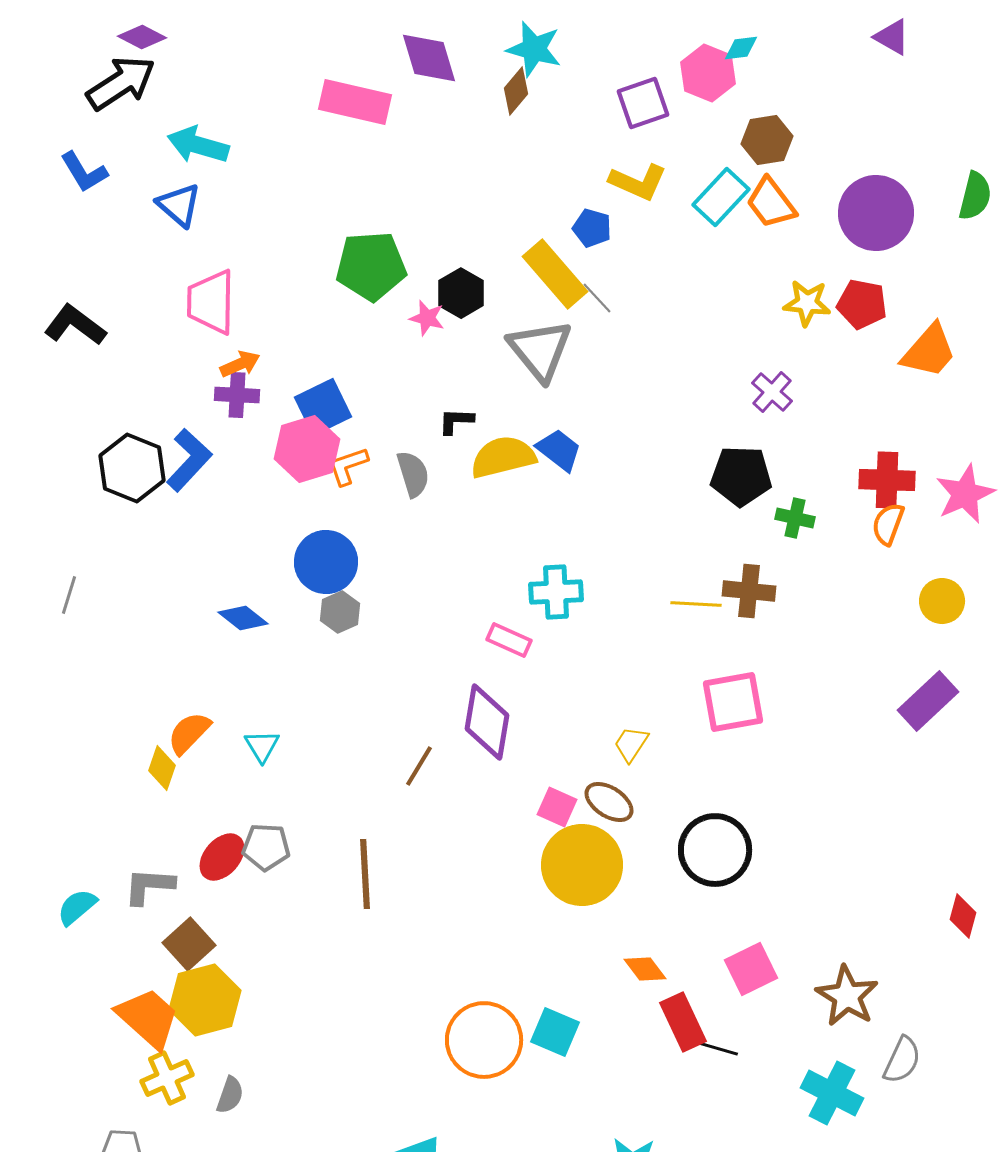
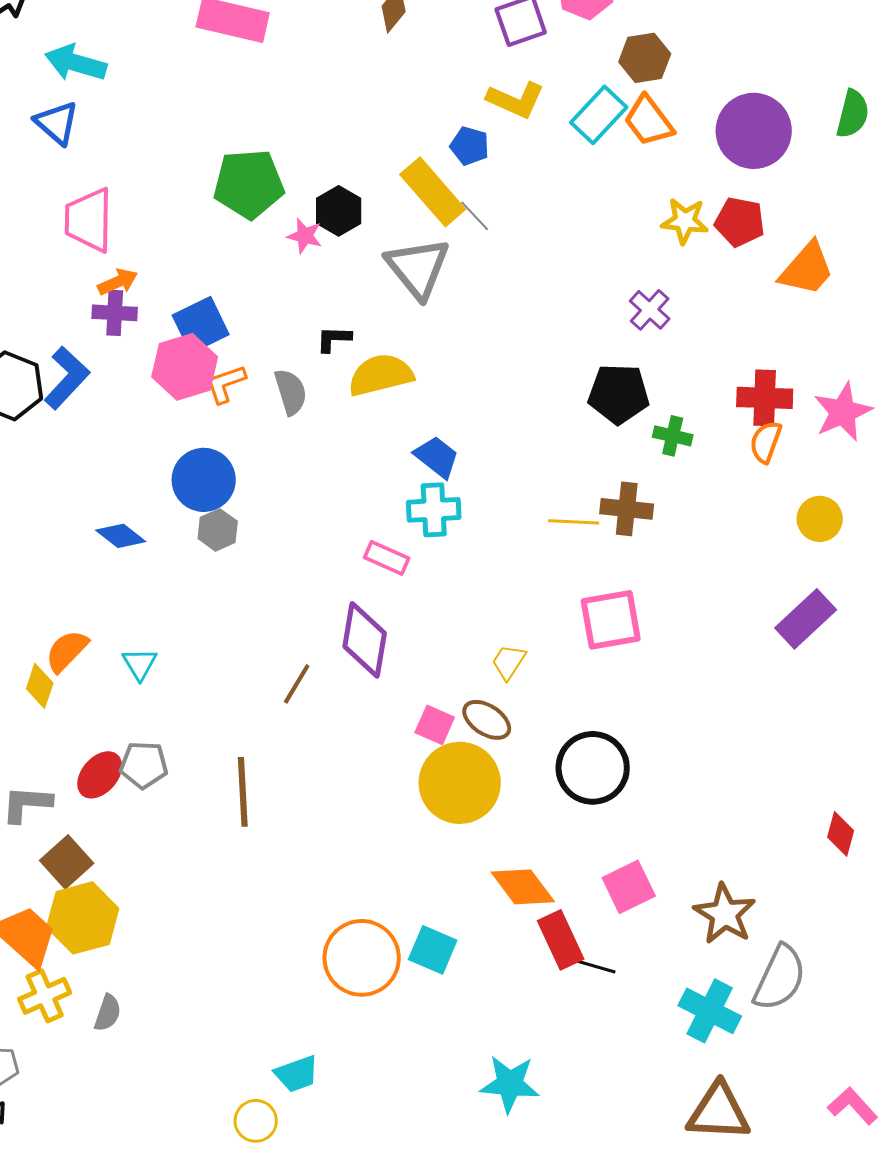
blue trapezoid: (559, 450) -> (437, 457), moved
orange diamond: (645, 969) -> (523, 887), size x1.5
gray semicircle: (902, 1060) -> (780, 978), size x1.4

